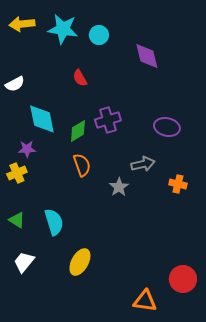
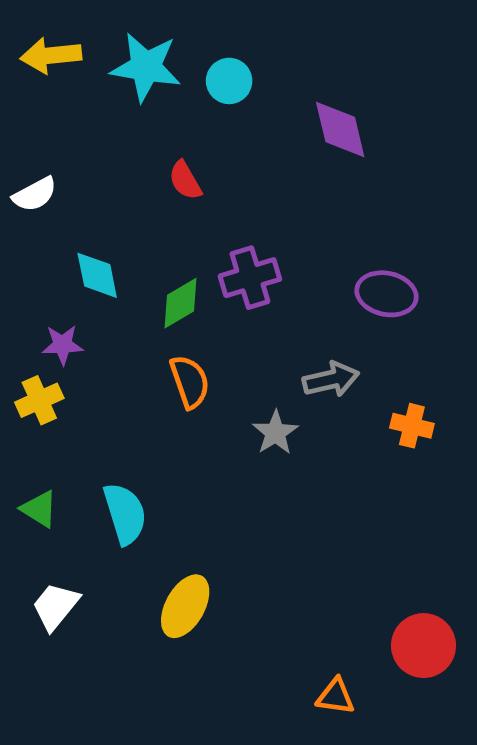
cyan diamond: (42, 119) -> (97, 275), size x0.7
orange triangle: (145, 301) -> (336, 696), size x0.7

